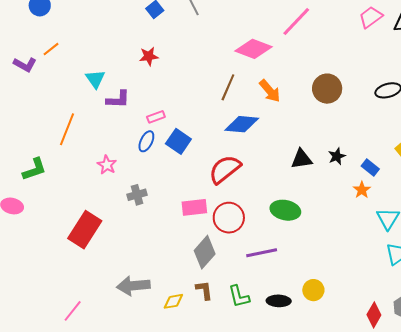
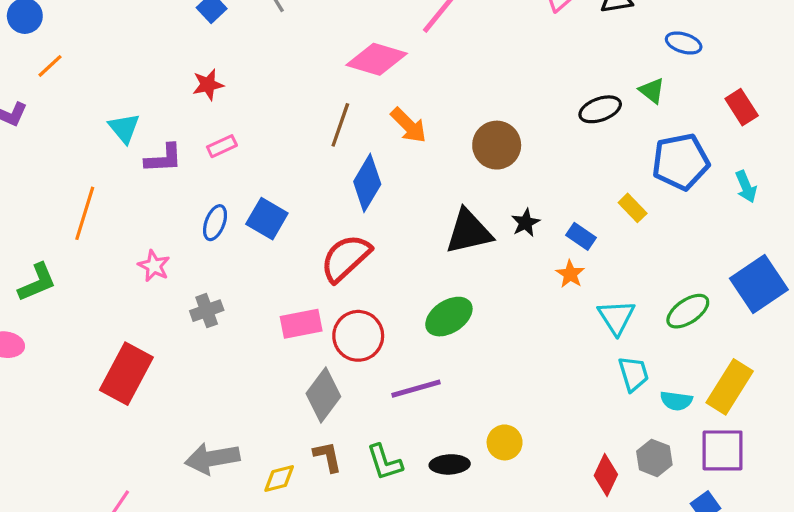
orange line: (51, 49) -> (50, 66), moved
brown circle: (327, 89) -> (497, 145), moved
pink rectangle: (156, 117) -> (222, 146), moved
blue diamond: (242, 124) -> (367, 183), turned -60
black triangle: (302, 159) -> (469, 232), size x1.4
green ellipse: (285, 210) -> (449, 317), turned -40

